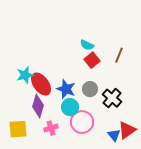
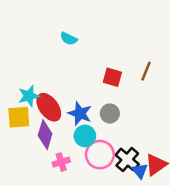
cyan semicircle: (87, 45) -> (69, 39), moved
red square: (92, 60) -> (112, 77), turned -35
black cross: (112, 98) -> (127, 160), moved
yellow square: (18, 129) -> (19, 117), moved

